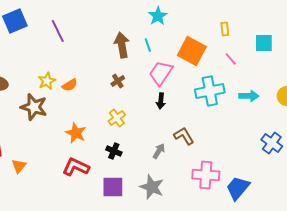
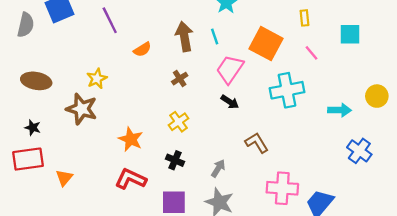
orange semicircle: (70, 85) -> (142, 49), moved
cyan arrow: (249, 96) -> (340, 110), moved
black arrow: (161, 101) -> (230, 102), turned -63
gray arrow: (159, 151) -> (218, 168), moved

